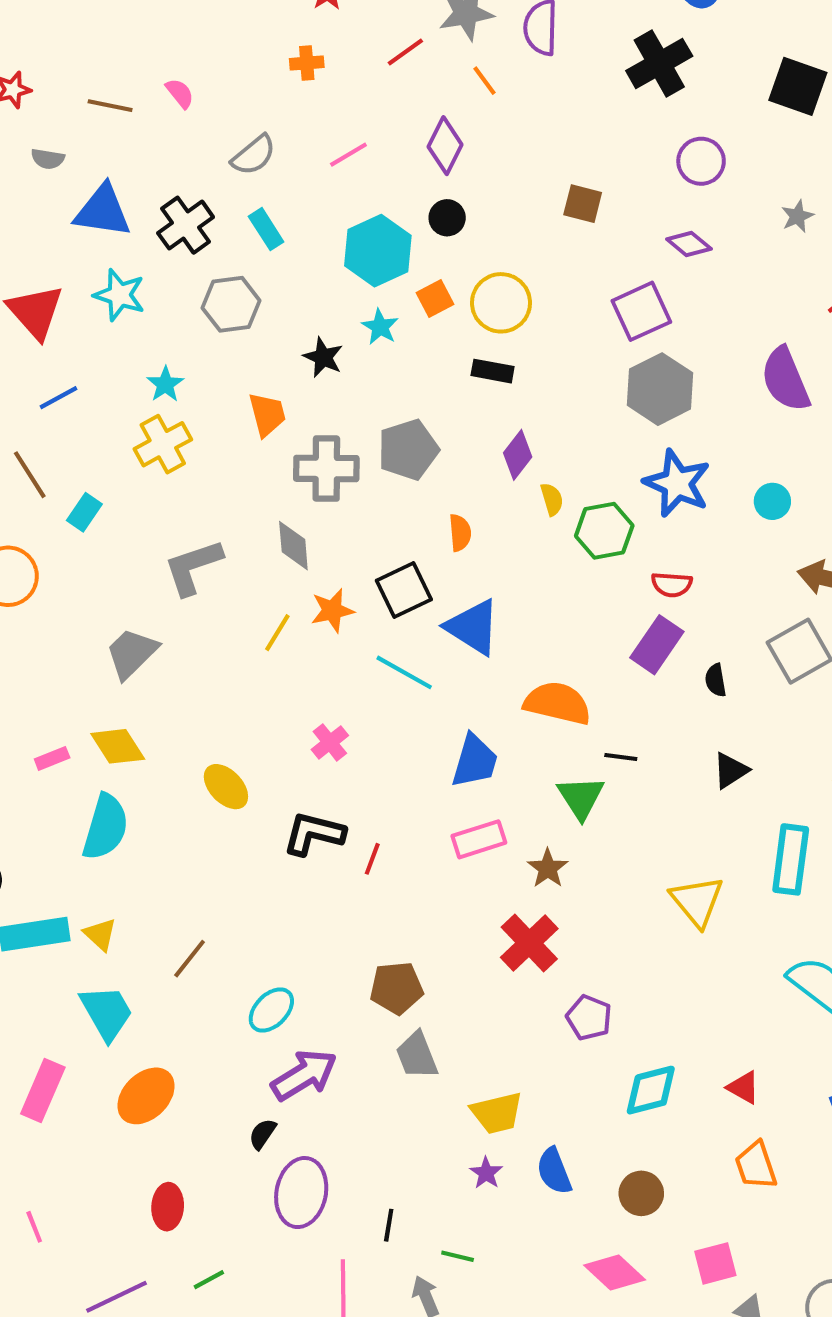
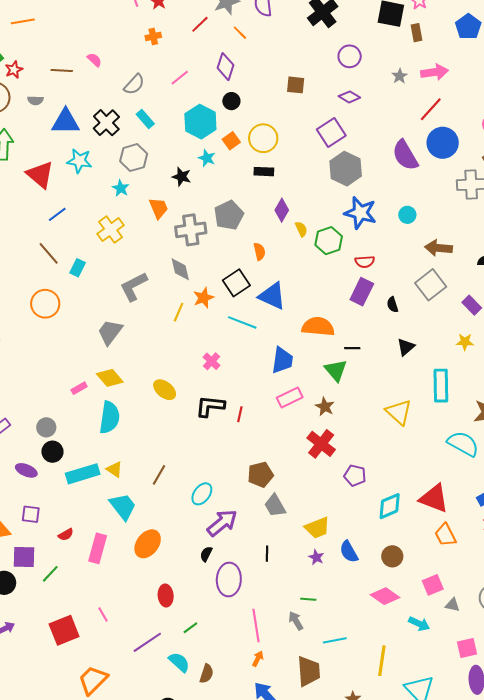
cyan star: (165, 384) -> (121, 188), moved
red triangle: (743, 1087) -> (434, 498), size x1.8
black line: (389, 1225) -> (267, 554), moved

